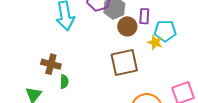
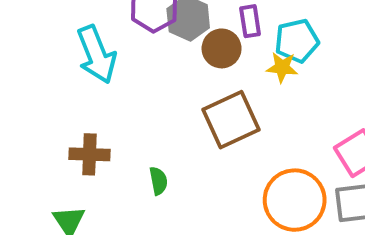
green semicircle: (64, 82) -> (158, 181), moved

